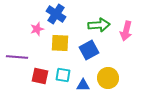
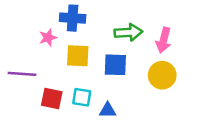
blue cross: (56, 14) -> (73, 18), turned -30
blue square: (89, 50) -> (115, 65), turned 30
yellow circle: (108, 78) -> (162, 75), moved

